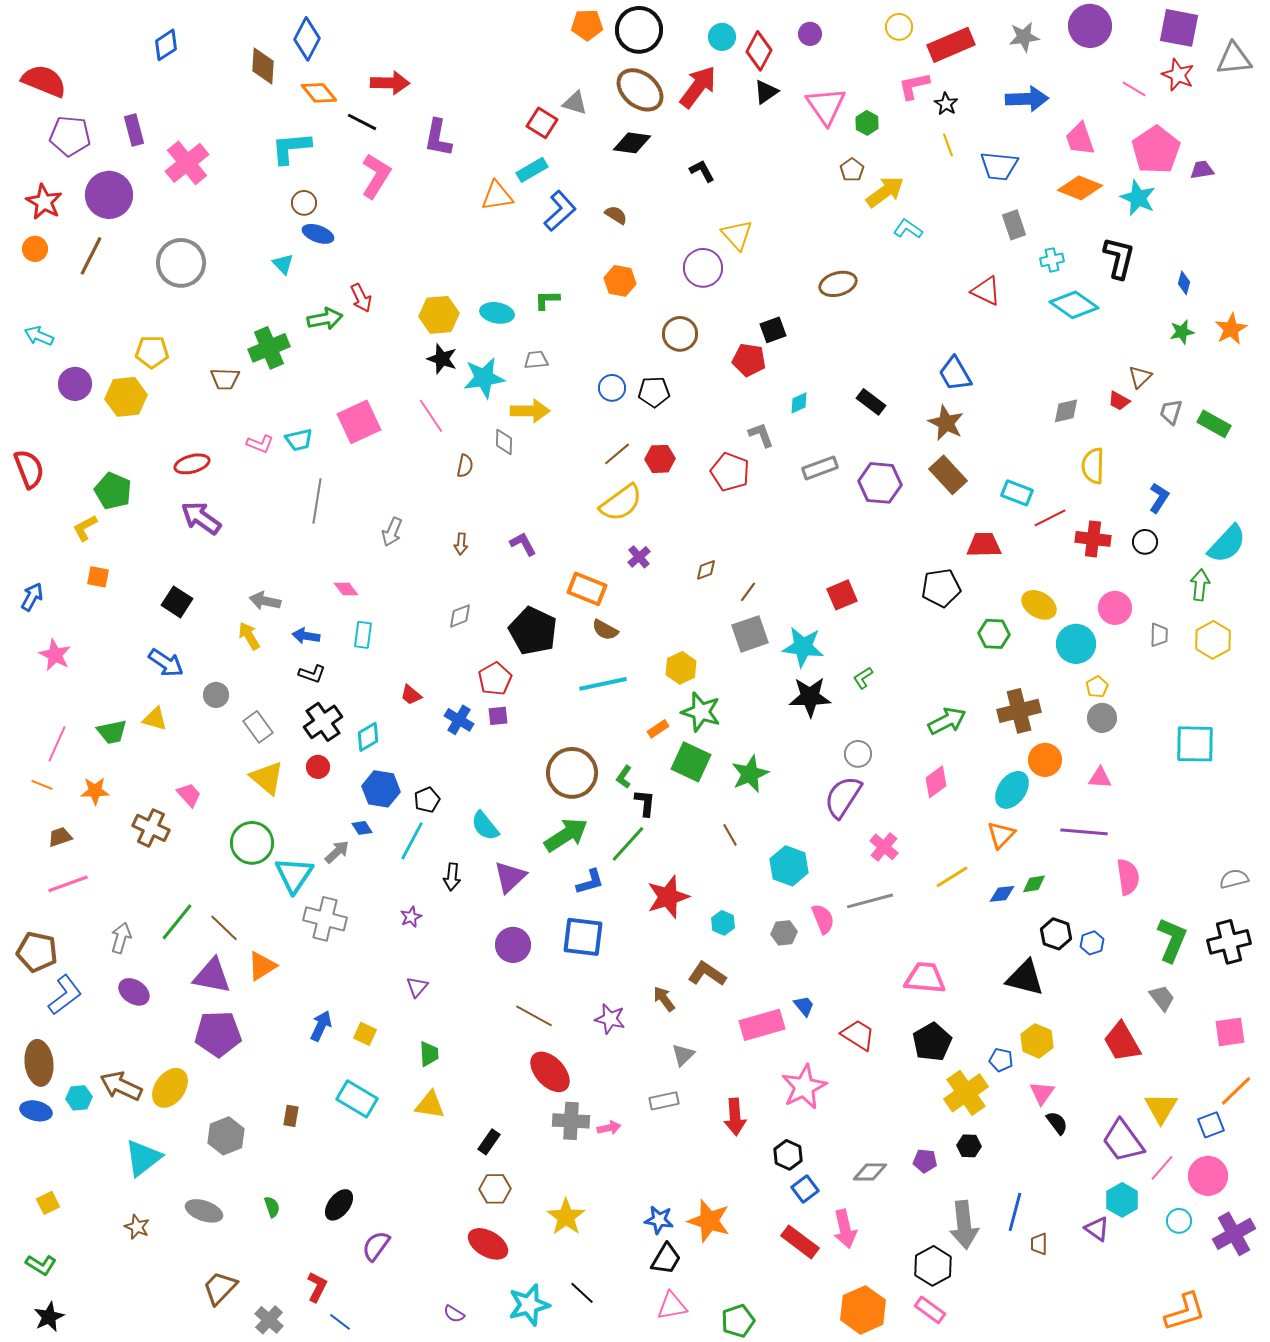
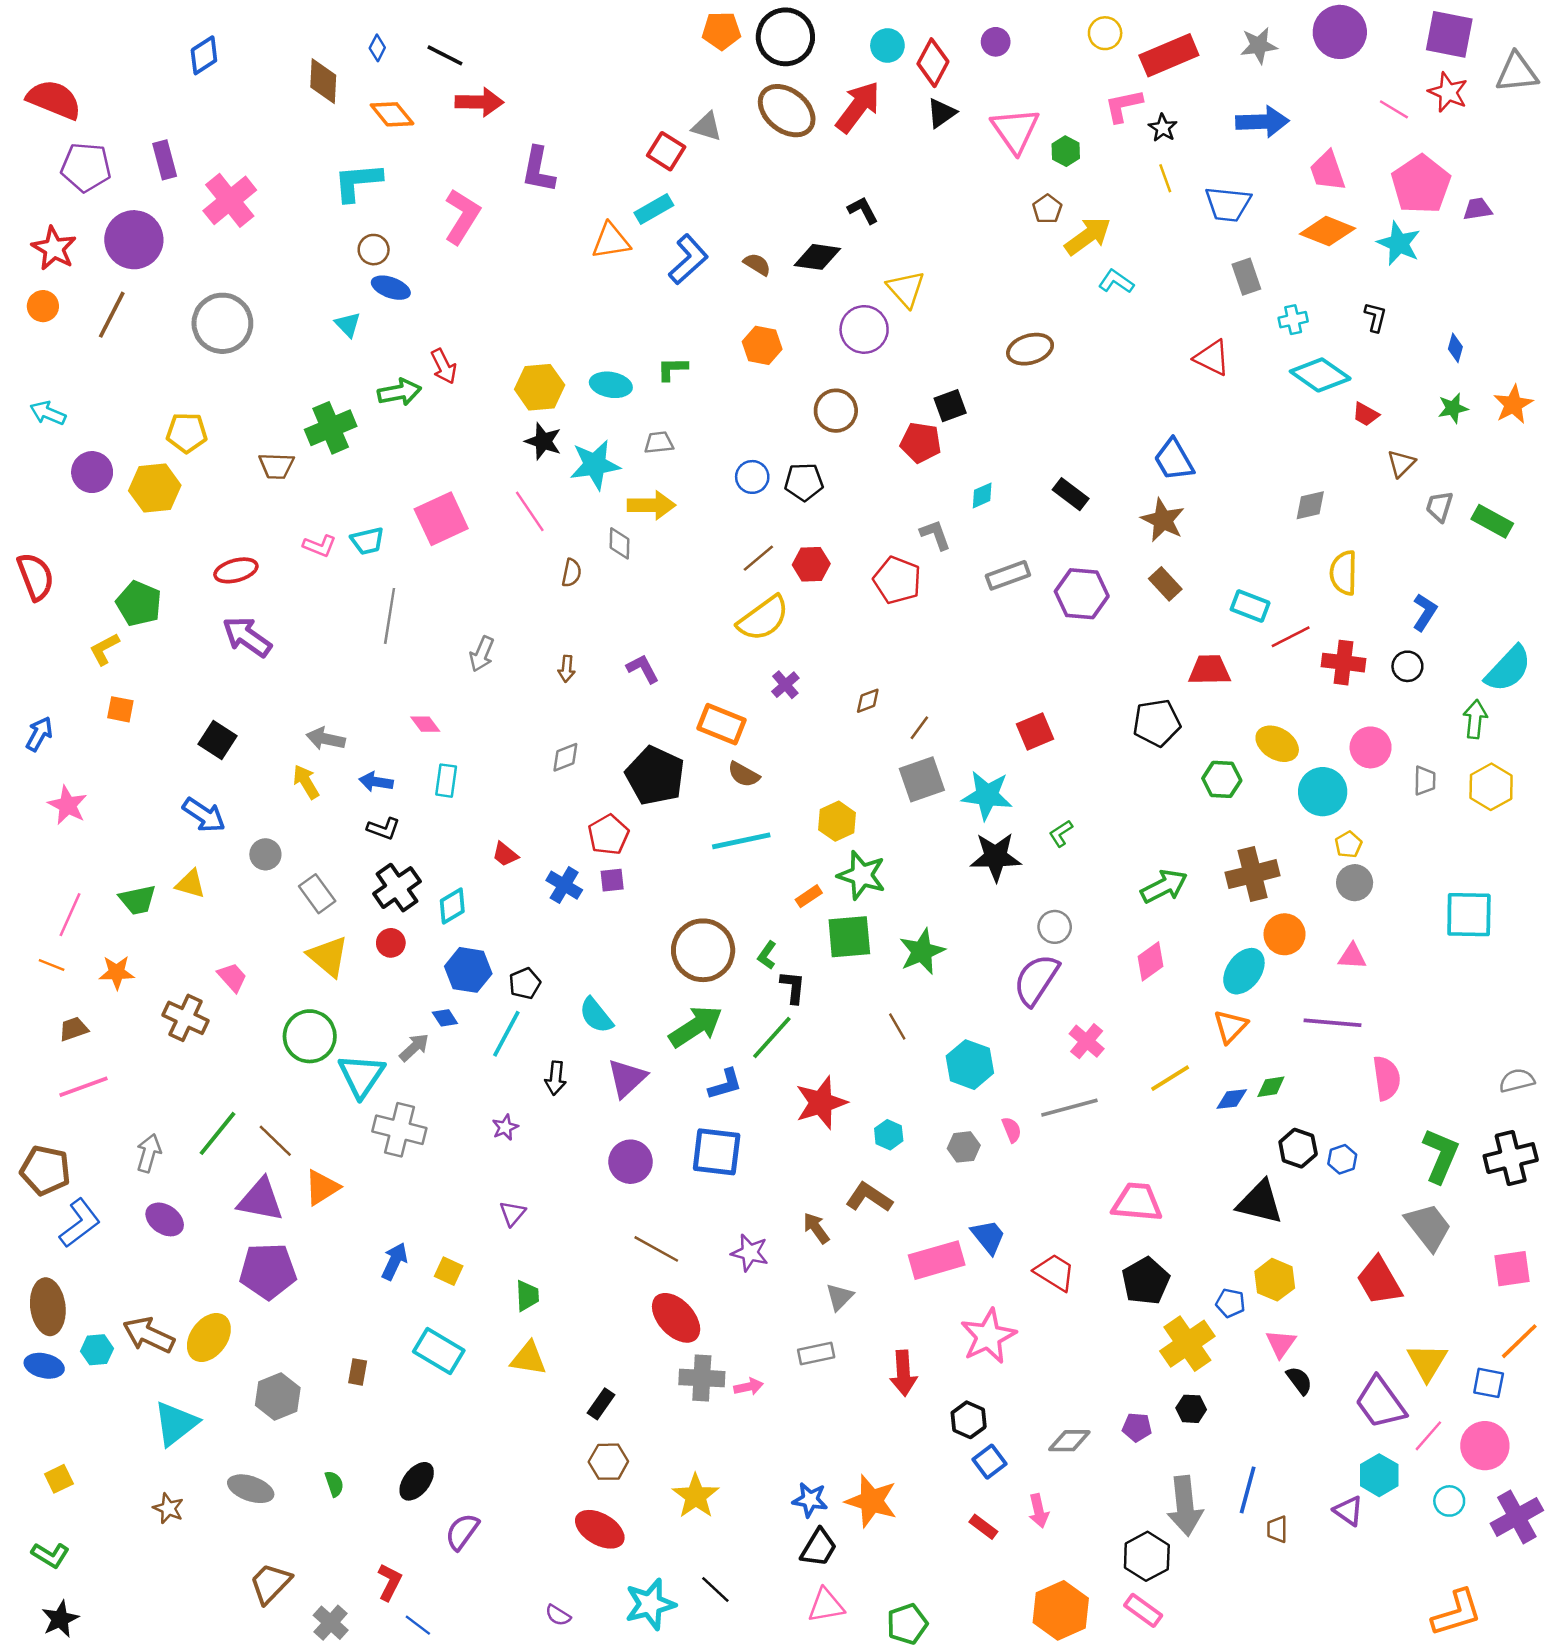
blue diamond: (307, 39) -> (377, 48), size x0.5
black line: (362, 122) -> (445, 55), moved
black diamond: (632, 143) -> (817, 257), moved
black L-shape: (1119, 258) -> (1375, 317), size x0.6
red trapezoid: (1119, 401) -> (1366, 414), moved
brown rectangle: (948, 475) -> (1165, 584), size x0.7
green square: (691, 762) -> (849, 937), turned -30
pink semicircle: (823, 919) -> (1012, 1130), size x0.7
gray trapezoid: (1162, 998) -> (1428, 1227), size x1.5
blue trapezoid: (804, 1006) -> (988, 1237), size x1.4
blue square: (1211, 1125) -> (1489, 1383), turned 32
pink arrow: (845, 1229) -> (1039, 1511), size x0.7
red rectangle: (800, 1242) -> (983, 1527), size x0.6

